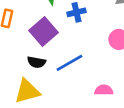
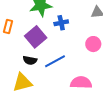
pink semicircle: (104, 90) -> (81, 83), size x1.5

